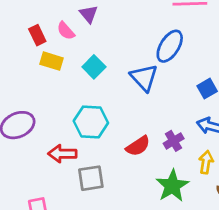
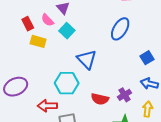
cyan square: (94, 67) -> (67, 31), moved
blue triangle: (144, 78) -> (87, 59), moved
red semicircle: (138, 146) -> (100, 99), turned 48

